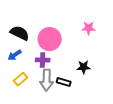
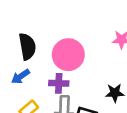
black semicircle: (20, 33) -> (27, 46), turned 54

